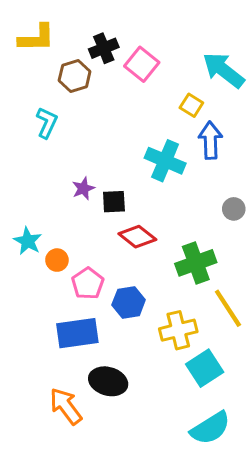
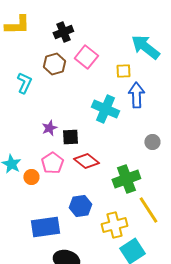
pink square: (142, 64) -> (86, 57), moved
brown hexagon: (75, 76) -> (54, 64), moved
yellow square: (191, 105) -> (123, 71), turned -35
pink pentagon: (88, 283) -> (52, 163), moved

